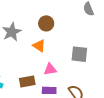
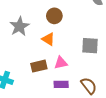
brown rectangle: (27, 81) -> (39, 66), moved

